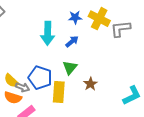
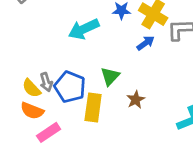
cyan arrow: (48, 33) -> (84, 29), turned 60
blue arrow: (72, 42) -> (146, 43), moved
gray arrow: (23, 87) -> (46, 82), moved, turned 48

